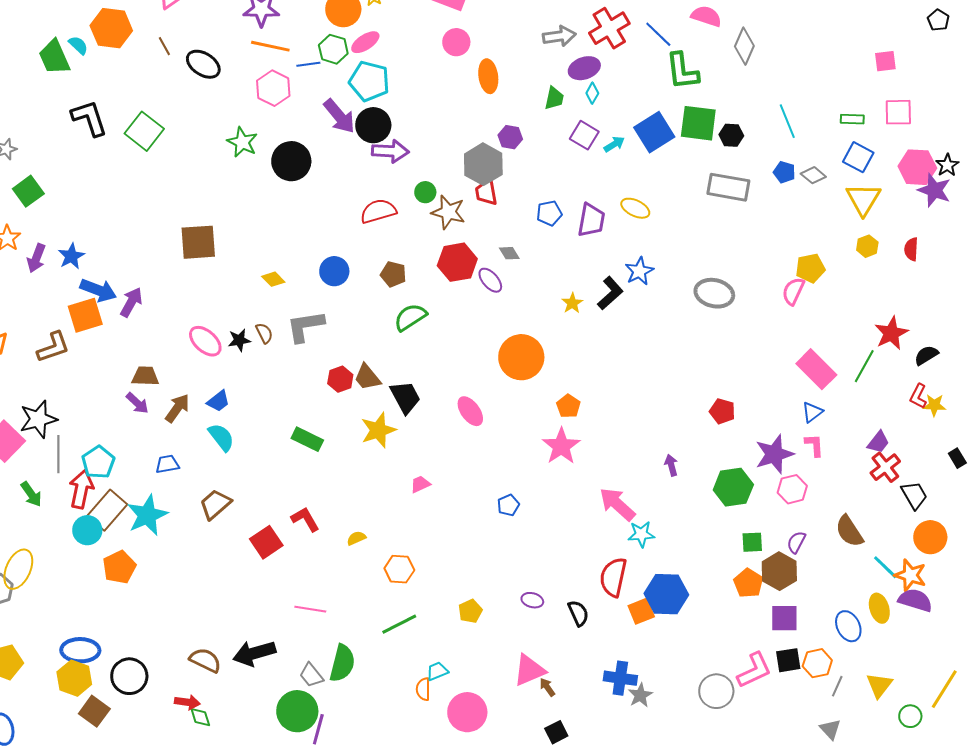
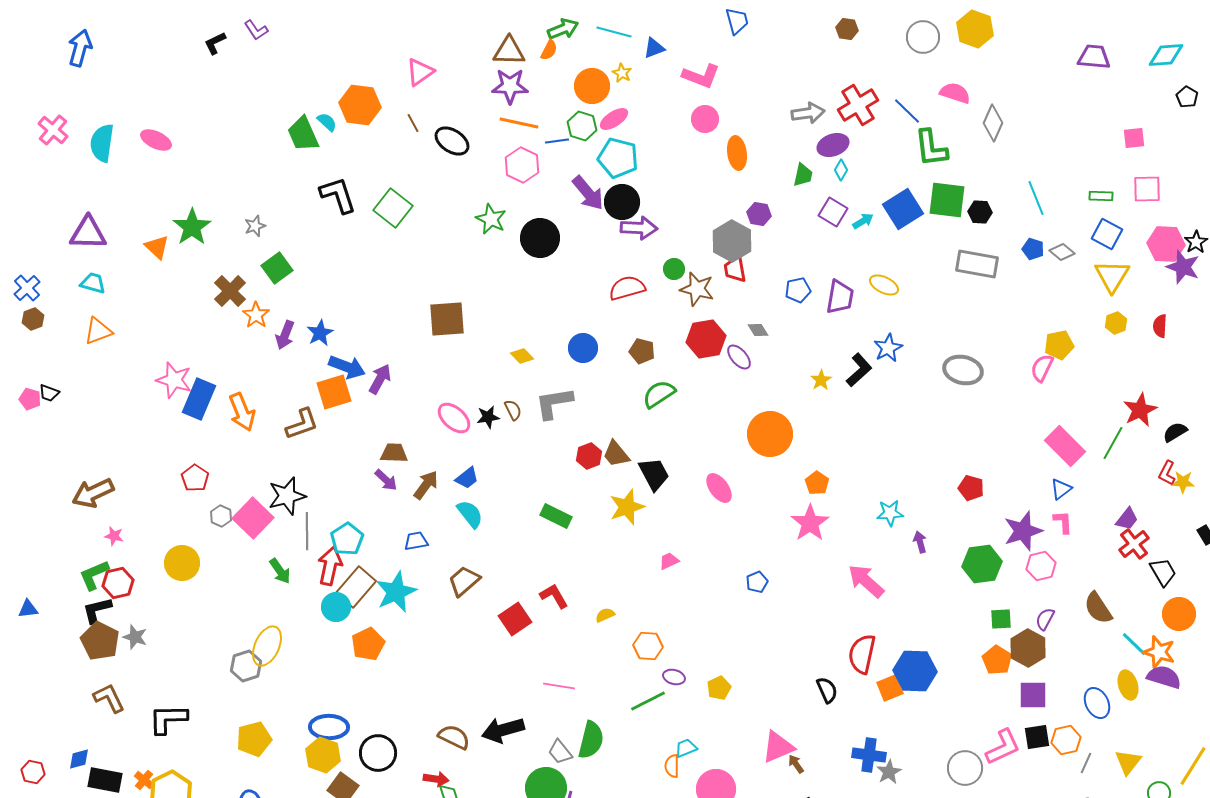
cyan star: (641, 534) -> (890, 513), moved
purple ellipse: (532, 600) -> (674, 677), moved

